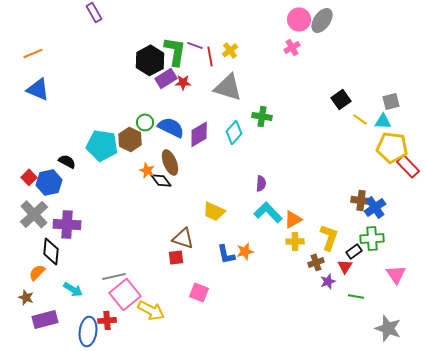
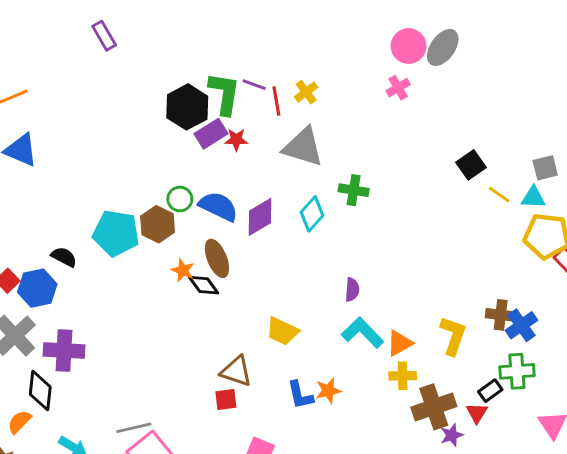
yellow L-shape: (329, 237) -> (453, 336), moved
brown cross: (316, 262) -> (434, 407), size x1.8

